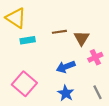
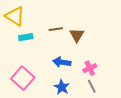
pink cross: (95, 57) -> (90, 68), moved
blue arrow: (66, 67) -> (62, 62), turned 30

